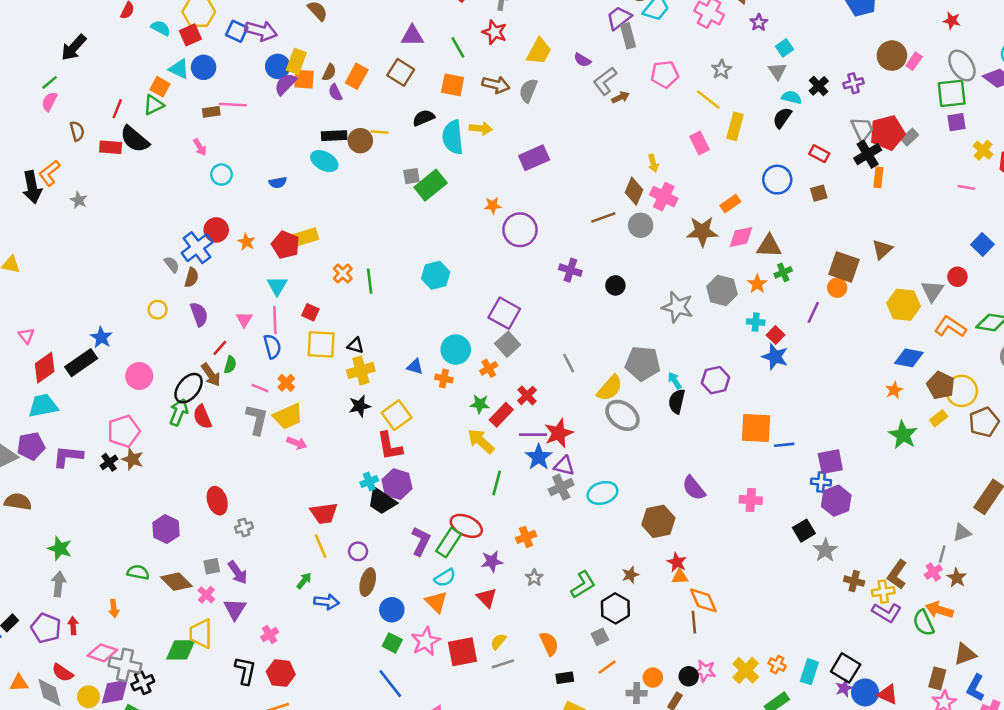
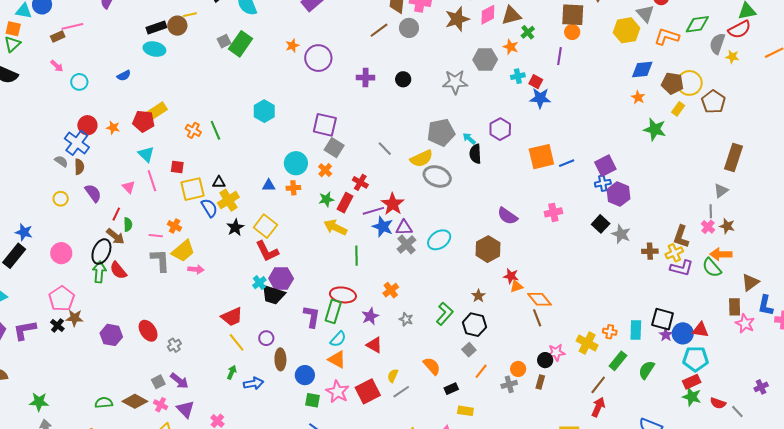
blue semicircle: (272, 346) -> (209, 208), moved
yellow semicircle: (610, 388) -> (422, 158), turned 40
purple hexagon: (166, 529) -> (111, 335), moved

